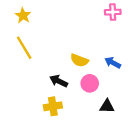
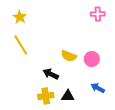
blue arrow: (113, 63) -> (98, 88), moved
pink circle: (90, 83) -> (92, 59), moved
black triangle: (107, 106) -> (68, 96), moved

